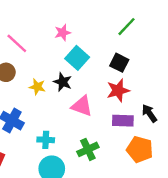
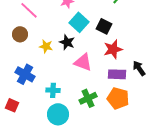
black square: (119, 63) -> (104, 26), moved
orange pentagon: (140, 149) -> (118, 98), moved

